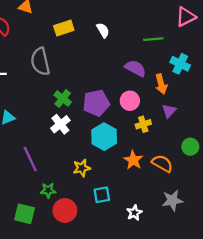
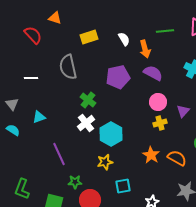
green line: (153, 39) -> (165, 31), moved
orange arrow: (161, 84) -> (145, 49), moved
pink circle: (130, 101) -> (158, 102), moved
purple pentagon: (96, 103) -> (118, 77), moved
cyan hexagon: (104, 137) -> (111, 134), moved

